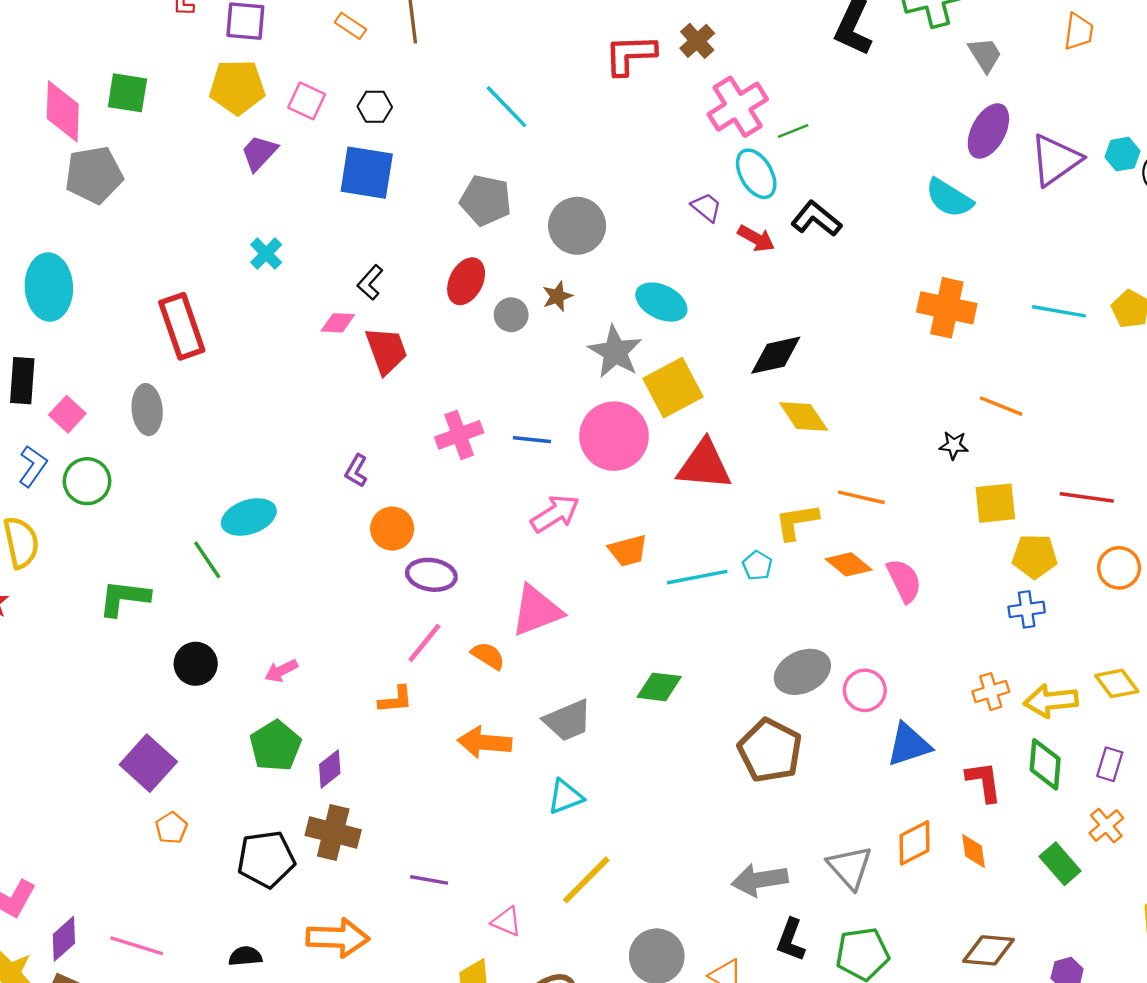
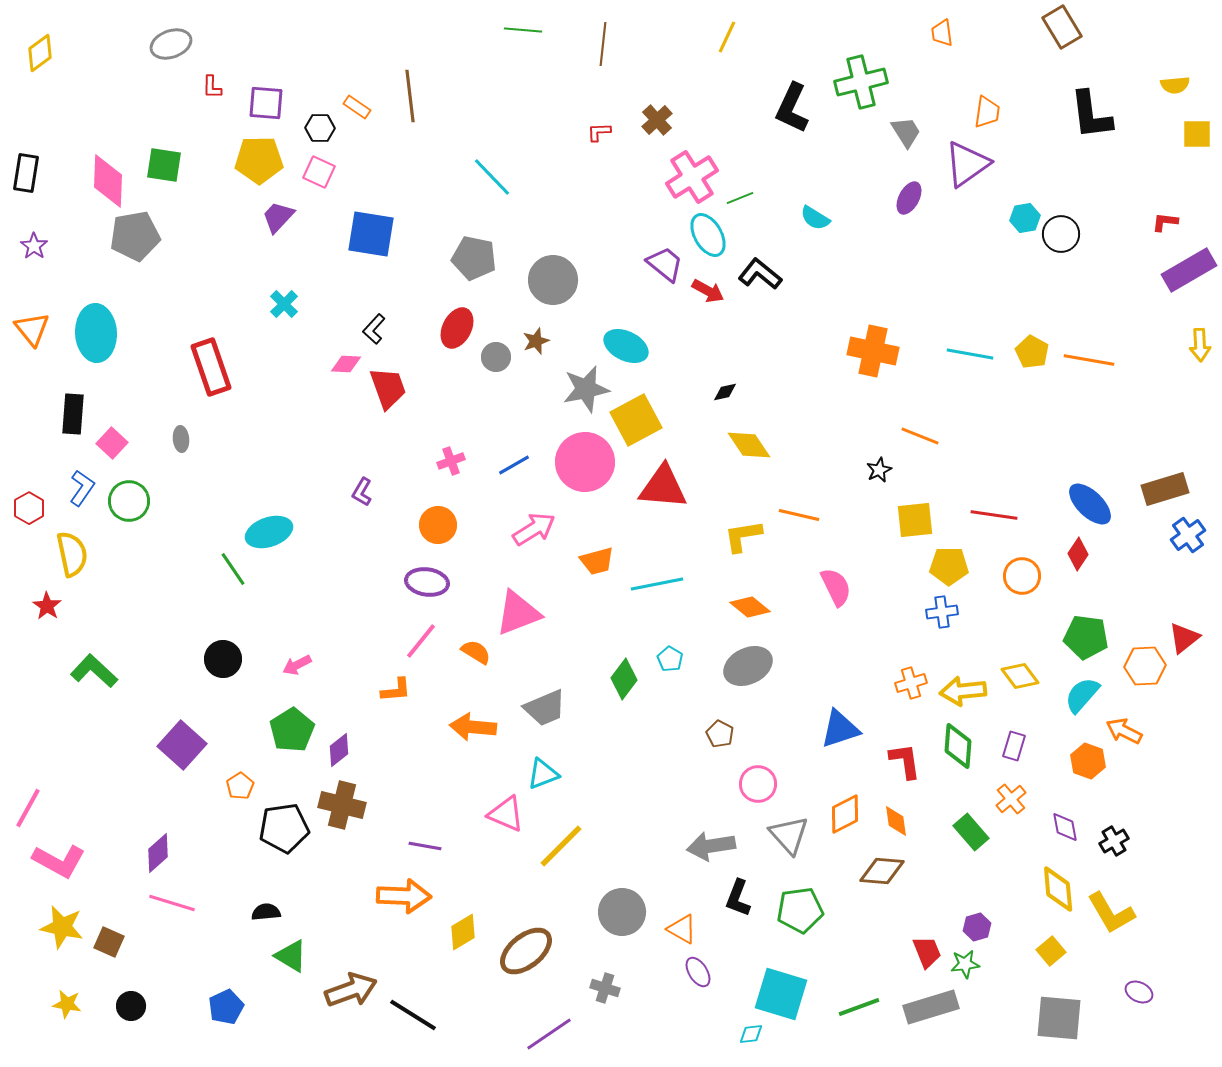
red L-shape: (630, 55) -> (599, 132), size x0.5
black hexagon: (375, 107) -> (320, 128), moved
purple ellipse: (988, 131) -> (909, 198), size x0.7
purple triangle: (1055, 160) -> (967, 164), moved
cyan semicircle: (949, 198) -> (815, 218), moved, size x0.7
purple trapezoid: (706, 207) -> (665, 264), size x1.4
gray star: (615, 352) -> (586, 389), turned 30
black diamond: (776, 355) -> (725, 392), size x0.5
gray ellipse: (147, 410) -> (181, 439), size x0.6
pink cross: (459, 435) -> (451, 461), size x0.7
blue line: (532, 440) -> (514, 465), turned -36
black star: (954, 445) -> (879, 470), turned -30
orange circle: (392, 529) -> (438, 525), moved
orange diamond: (849, 564) -> (750, 607), moved
cyan pentagon: (757, 566) -> (670, 659), moved
green L-shape: (124, 598) -> (94, 671), moved, turned 36
green diamond: (659, 687) -> (624, 679), turned -60
pink circle: (865, 690) -> (758, 784), moved
brown pentagon: (770, 750) -> (720, 734), size x0.5
orange pentagon: (171, 828) -> (240, 786), moved
pink triangle: (507, 922) -> (506, 814), moved, size x1.4
orange arrow: (338, 938) -> (404, 896), moved
purple diamond: (64, 939) -> (158, 853), moved
brown diamond: (988, 950) -> (882, 871), moved

